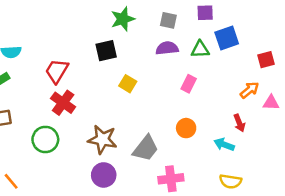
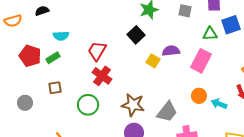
purple semicircle: (167, 48) -> (171, 51), moved
black square: (106, 51) -> (136, 35), turned -30
pink rectangle: (189, 84) -> (201, 61), size x1.6
cyan arrow: (224, 145) -> (219, 104), moved

